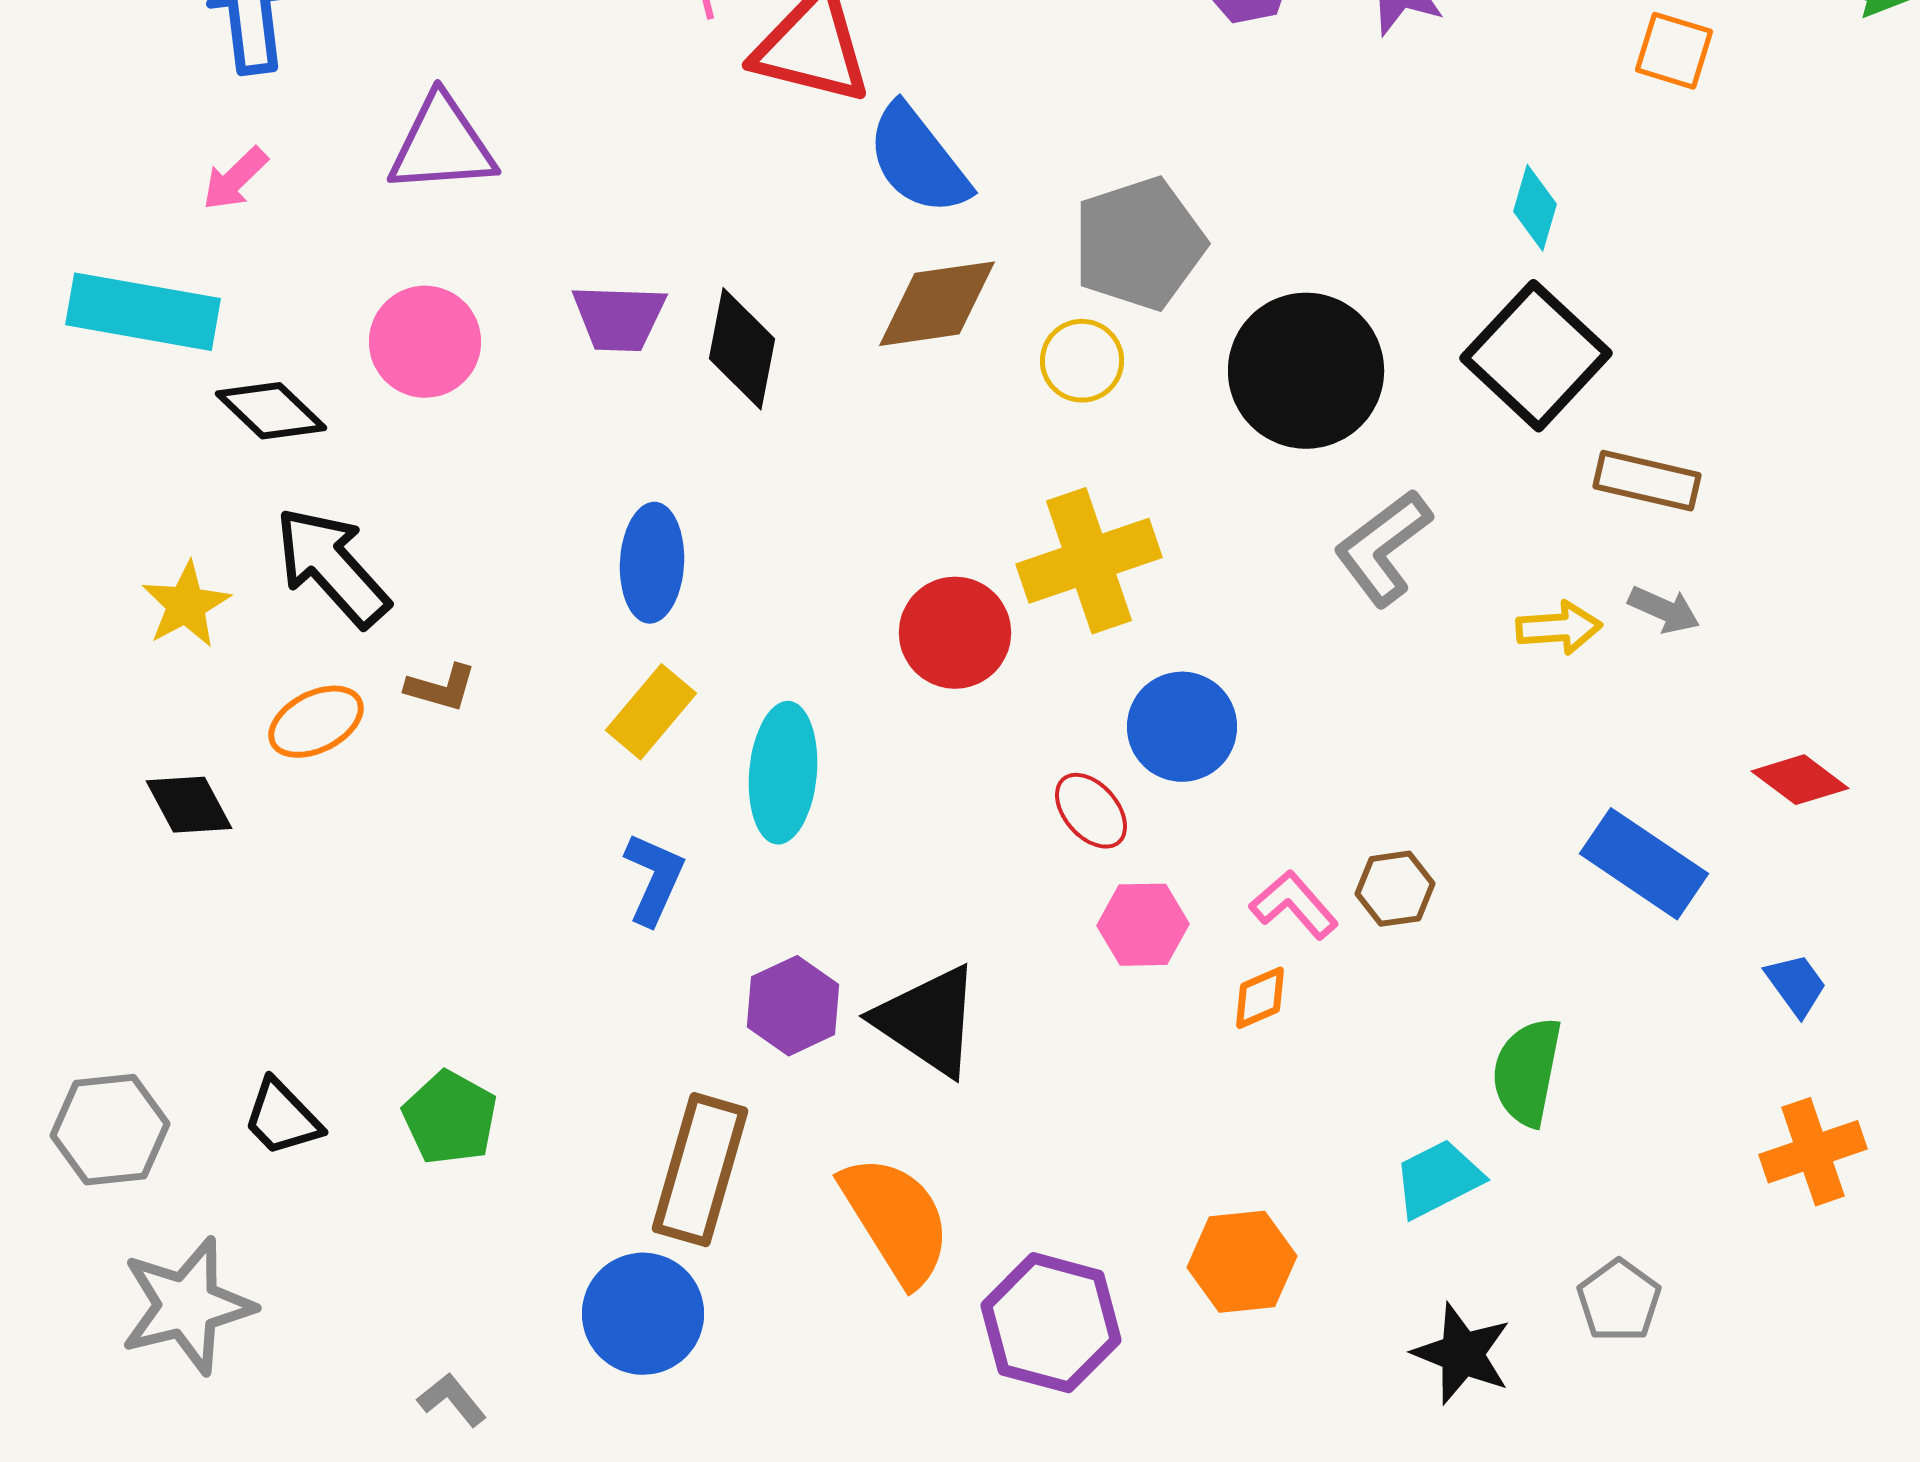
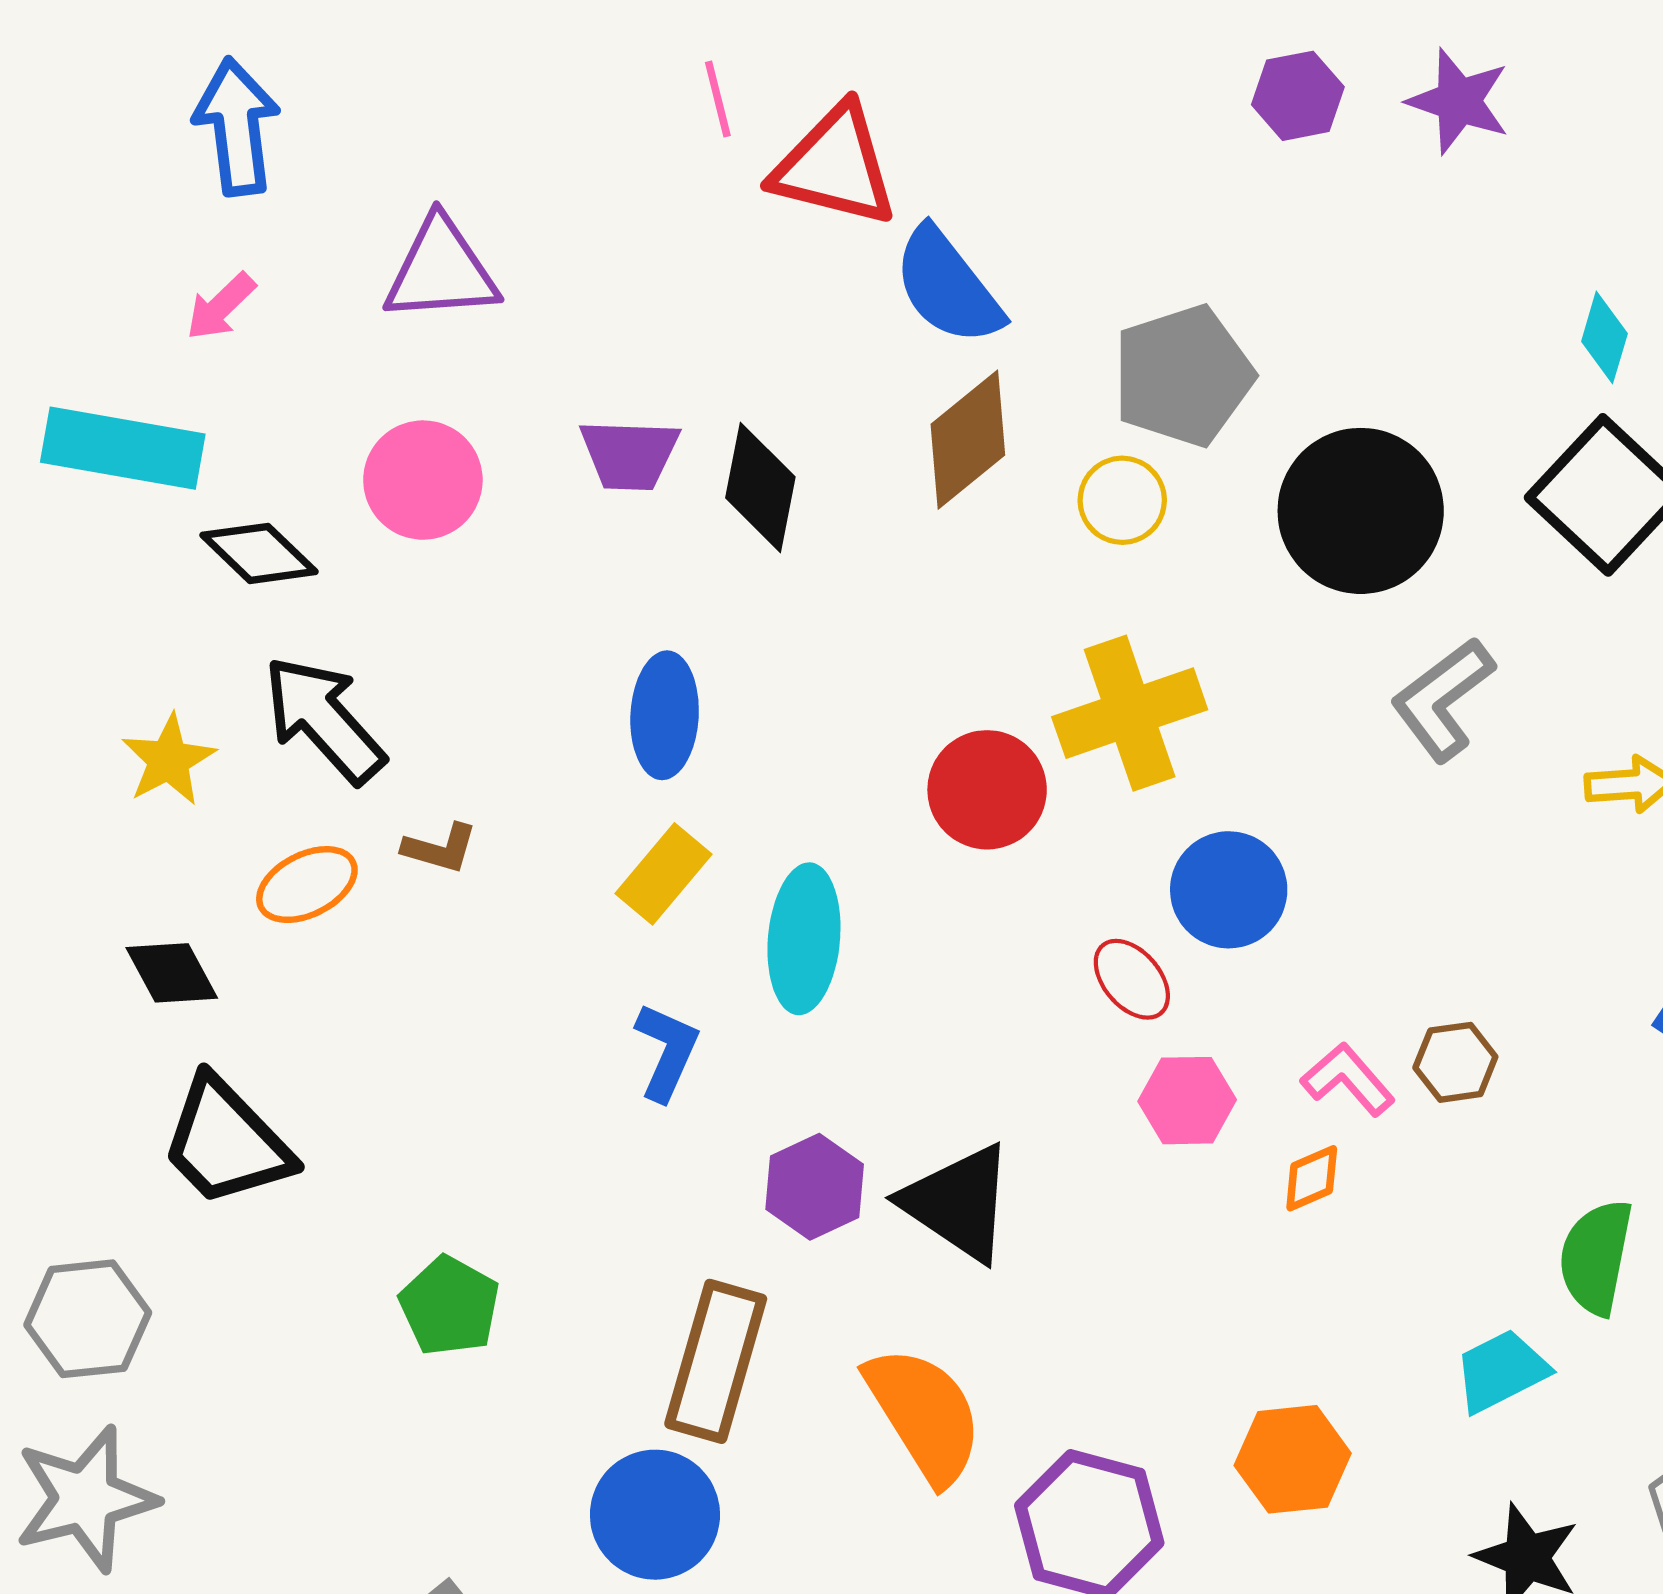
brown diamond: (937, 304) -> (968, 440), turned -31
black trapezoid: (282, 1118) -> (226, 1142), moved, size x1.6
gray star: (187, 1306) -> (86, 1499), moved

